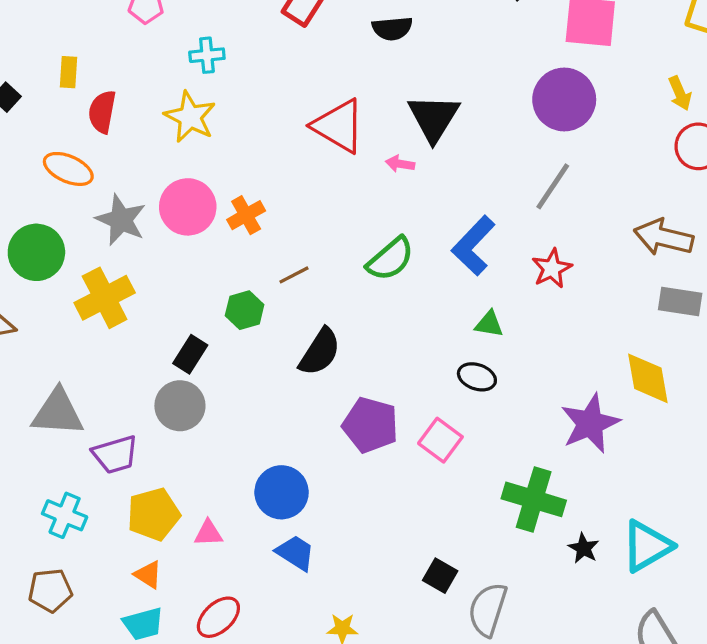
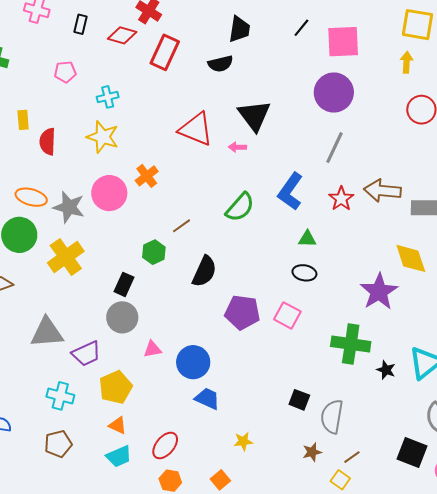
yellow arrow: (680, 93) -> (407, 62), moved, turned -145
orange ellipse: (68, 169) -> (31, 197), moved
orange cross: (246, 215) -> (147, 176), moved
brown arrow: (664, 237) -> (382, 191), moved
pink triangle: (208, 533) -> (152, 349), moved

